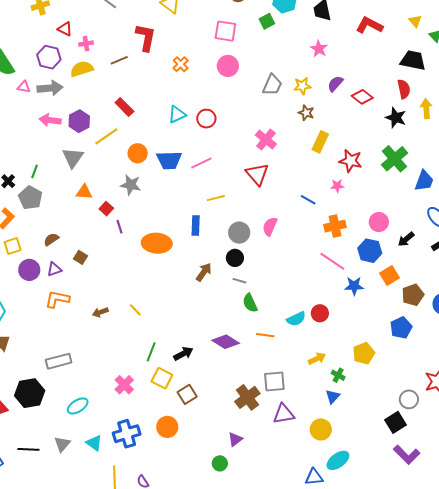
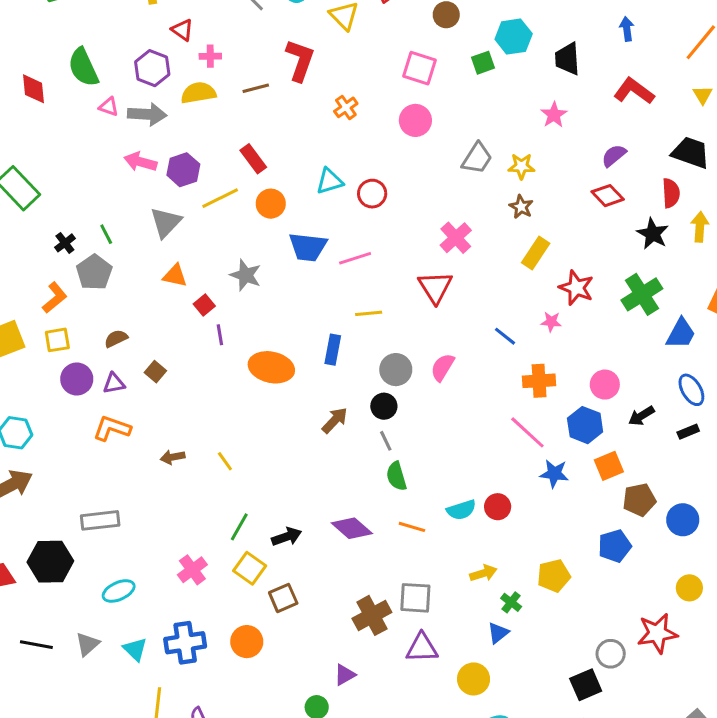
purple semicircle: (335, 84) -> (614, 156), moved
orange circle: (138, 153) -> (271, 204), moved
green line: (35, 171) -> (106, 234), turned -56
gray line: (239, 281) -> (386, 441), turned 40

